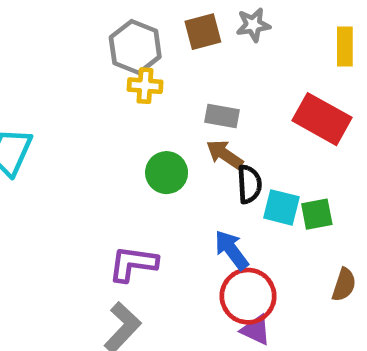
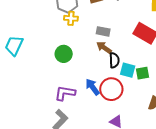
green circle: (167, 173) -> (64, 54), moved
blue arrow: (231, 250) -> (92, 87), moved
red circle: (248, 296) -> (111, 89), moved

